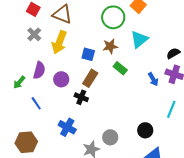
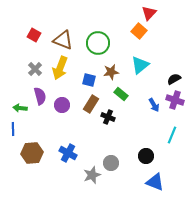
green circle: (113, 17) -> (98, 43), moved
gray cross: (34, 34) -> (35, 69), moved
purple semicircle: (39, 70) -> (40, 96), turned -30
green arrow: (19, 82) -> (20, 108), turned 56
black cross: (81, 97) -> (108, 117), moved
blue line: (36, 103) -> (13, 129), moved, turned 32
brown hexagon: (26, 142) -> (32, 153), moved

